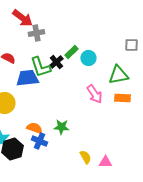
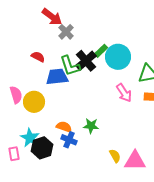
gray cross: (36, 33) -> (66, 32), turned -35
cyan circle: (88, 58) -> (118, 57), size x1.6
black cross: (56, 62) -> (86, 61), size x1.5
pink triangle: (105, 162) -> (135, 161), size x1.6

